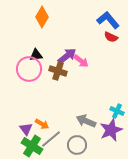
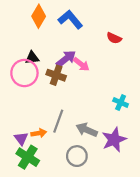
blue L-shape: (108, 20) -> (70, 19), moved
cyan cross: (117, 111) -> (121, 103), moved
orange arrow: (42, 124) -> (39, 133), turned -40
gray line: (51, 139) -> (58, 121), moved, turned -30

